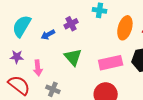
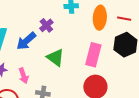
blue arrow: (48, 35) -> (26, 41), size x1.5
pink rectangle: (111, 63) -> (93, 55), turned -50

